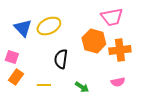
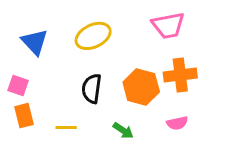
yellow ellipse: (49, 26) -> (93, 36), moved
orange hexagon: (94, 41) -> (141, 87), moved
orange rectangle: (16, 77) -> (24, 116), turned -49

